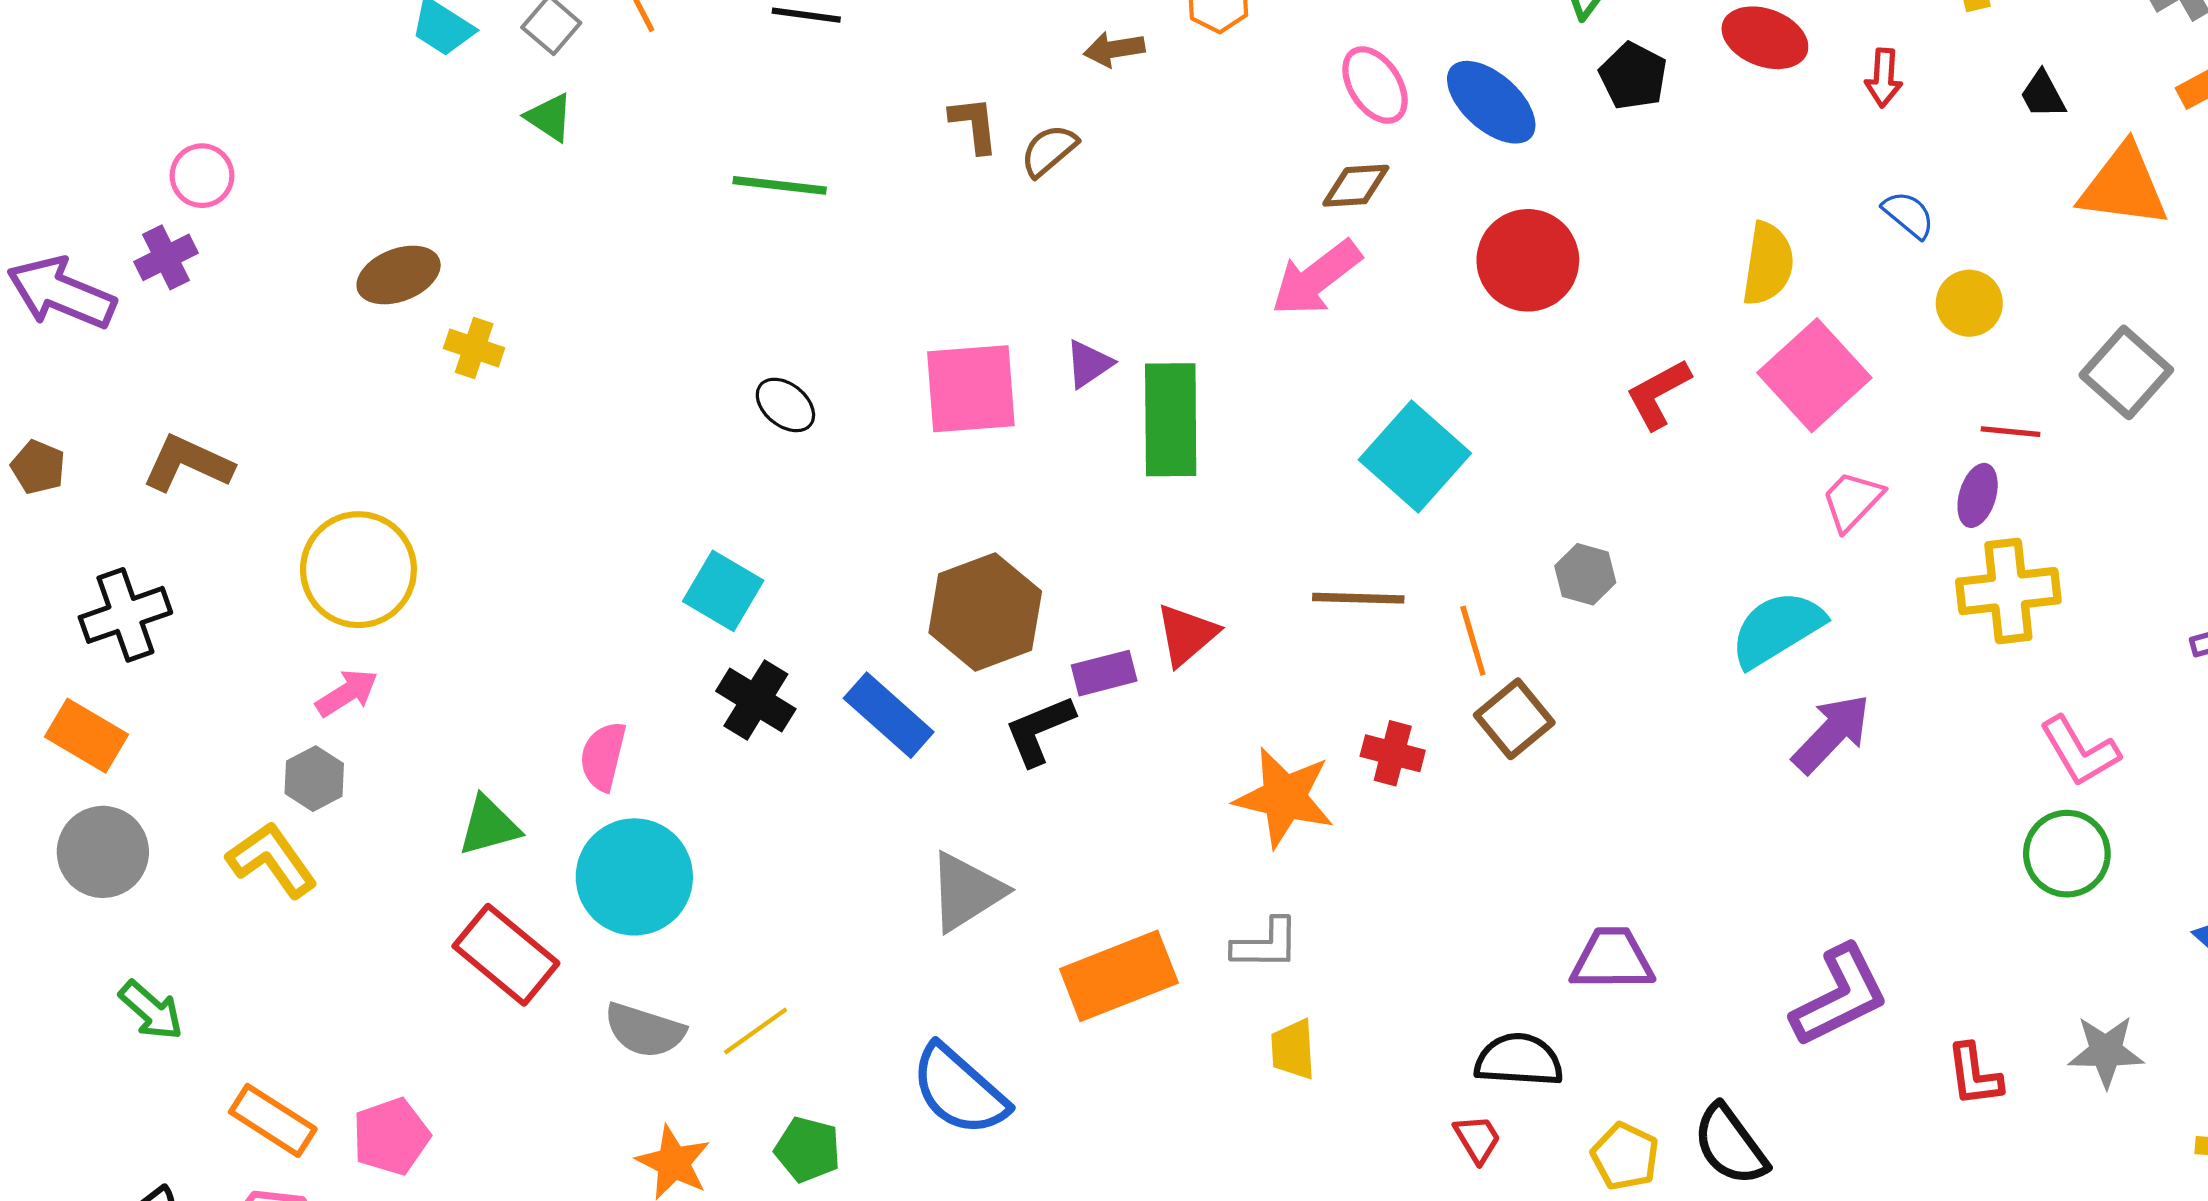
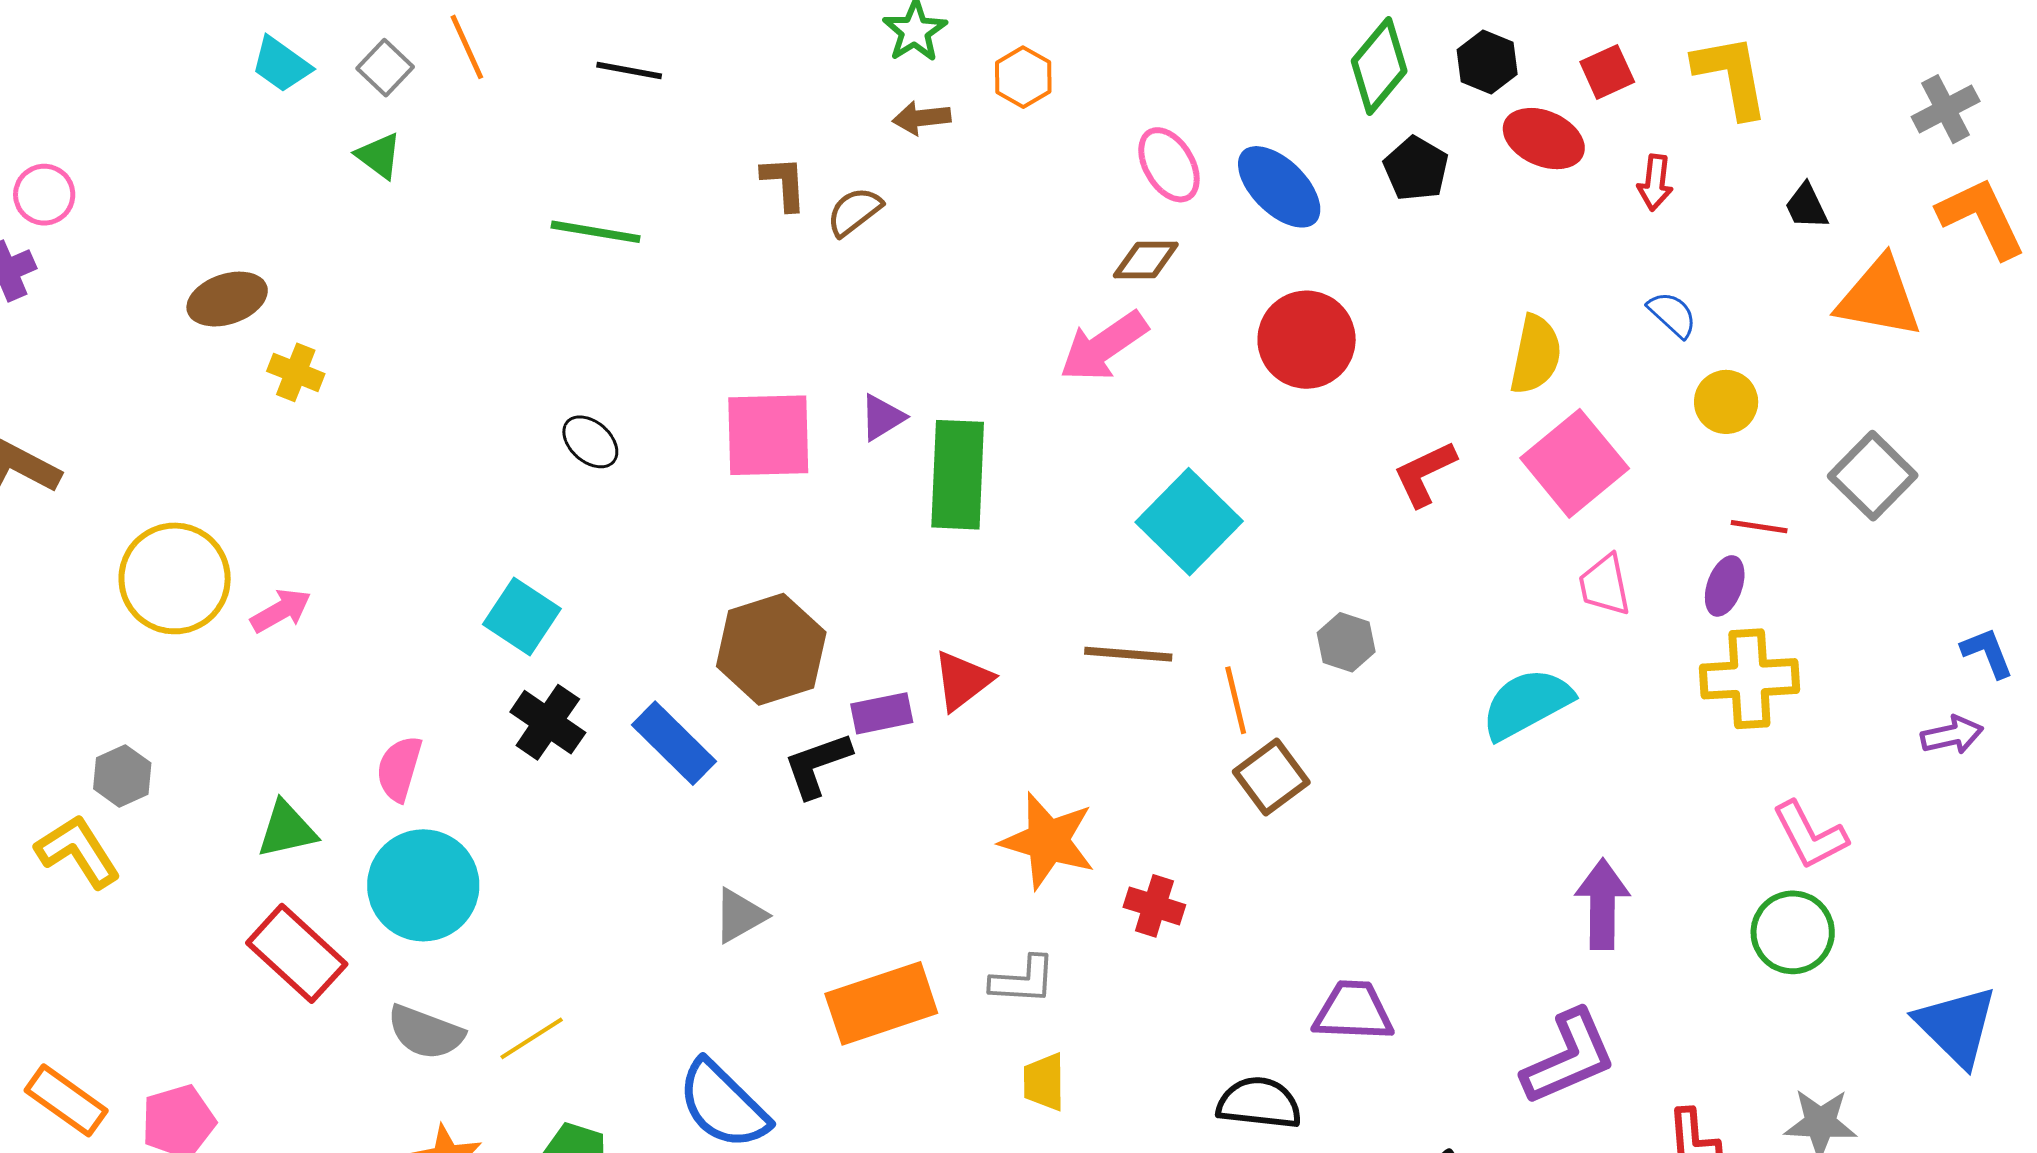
pink trapezoid: (1852, 501) -> (1605, 585), turned -58
pink arrow: (347, 693) -> (281, 611), moved
purple arrow: (1831, 734) -> (1602, 904), moved, turned -46
red cross: (1393, 753) -> (1154, 906), moved
gray triangle: (966, 892) -> (740, 916), size x0.7

